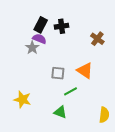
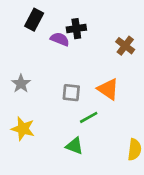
black rectangle: (41, 25) -> (34, 20), moved
purple semicircle: (39, 39) -> (60, 39), moved
gray star: (32, 48) -> (21, 84), moved

